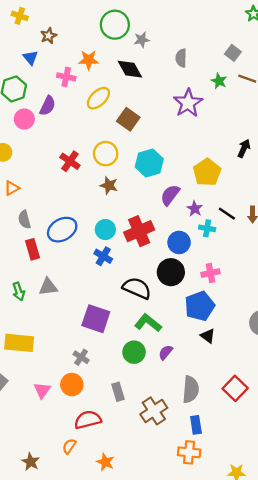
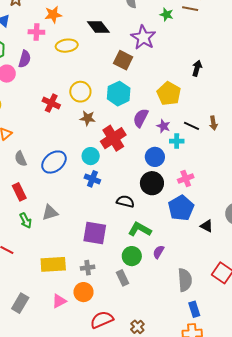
black diamond: (130, 69) -> (98, 27), moved
yellow ellipse: (98, 98) -> (67, 46), turned 45
brown square: (128, 119) -> (123, 60), moved
red cross: (139, 231) -> (113, 138), moved
red rectangle: (33, 249) -> (19, 192), moved
black semicircle: (137, 288) -> (125, 201), size x0.7
black triangle: (208, 336) -> (207, 226), moved
yellow rectangle: (19, 343) -> (53, 264), moved
gray cross: (81, 357) -> (88, 268), turned -32
pink triangle: (42, 390) -> (59, 301), turned 35
gray rectangle: (118, 392) -> (122, 278), moved
brown cross: (154, 411) -> (137, 327), moved, size x0.6

